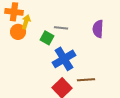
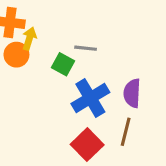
purple semicircle: (98, 29) -> (132, 93), moved
brown line: (86, 80) -> (126, 132), turned -72

